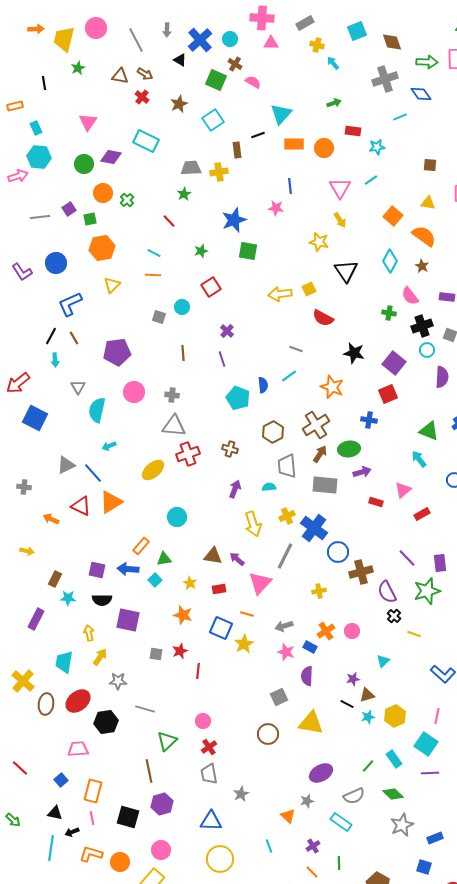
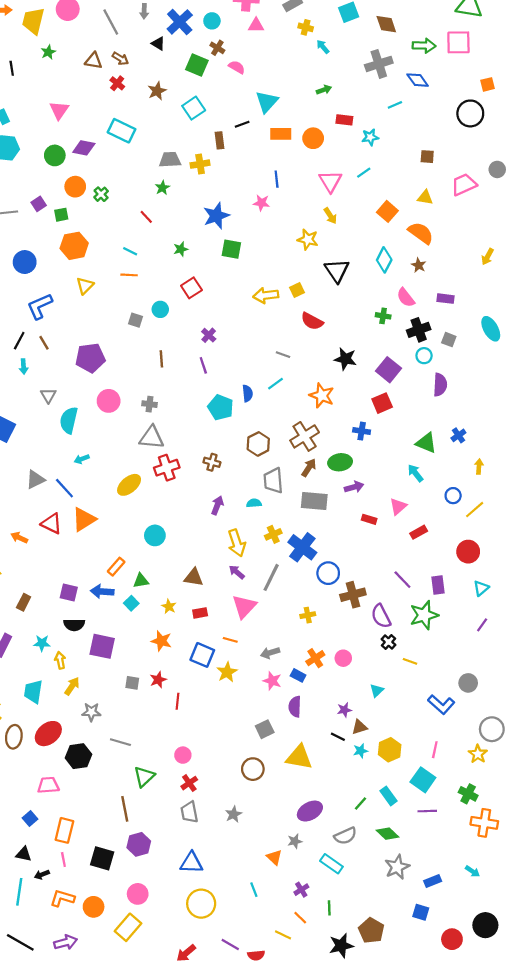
purple arrow: (237, 559) -> (237, 572), moved
cyan star: (68, 598) -> (42, 643), moved
gray star: (241, 794) -> (233, 814), moved

